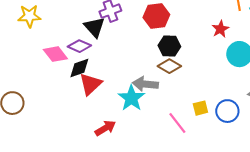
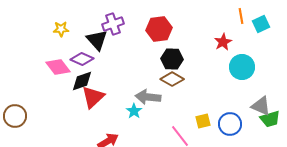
yellow star: (29, 16) -> (61, 29), moved, size x0.7
cyan star: (131, 98) -> (134, 111), size x0.6

